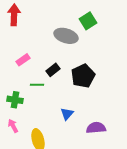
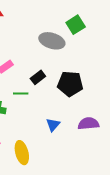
black pentagon: (83, 76) -> (70, 84), turned 30
purple semicircle: (96, 128) -> (88, 124), moved

